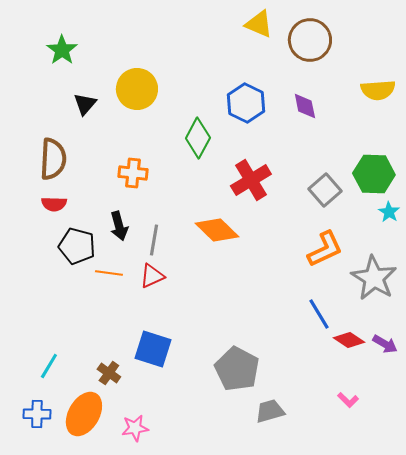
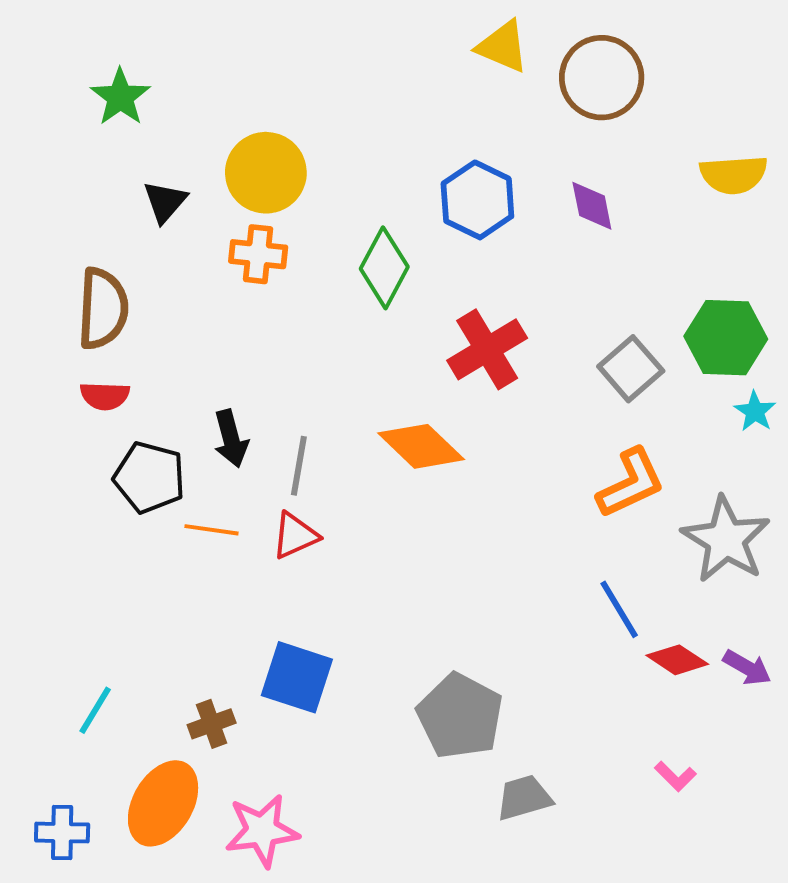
orange cross: (133, 173) -> (258, 254), moved
brown cross: (109, 373) -> (212, 724), turned 35
blue cross: (37, 414) -> (62, 833), moved
pink star: (135, 428) -> (262, 831), size x1.4

